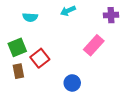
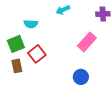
cyan semicircle: (30, 17) -> (31, 24), moved
blue circle: (72, 83) -> (81, 77), moved

